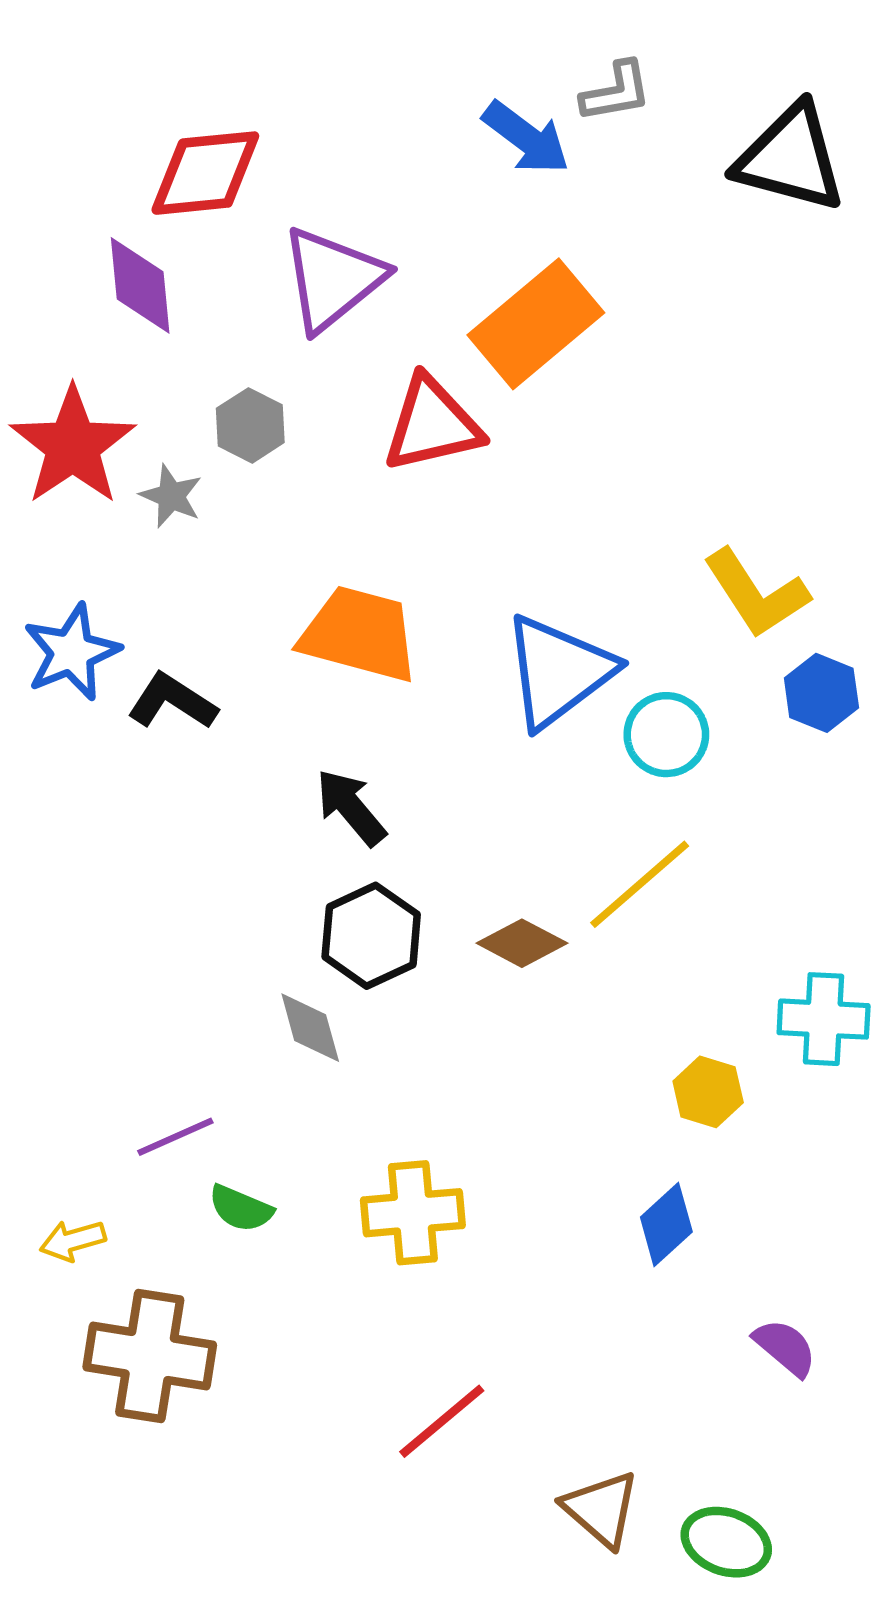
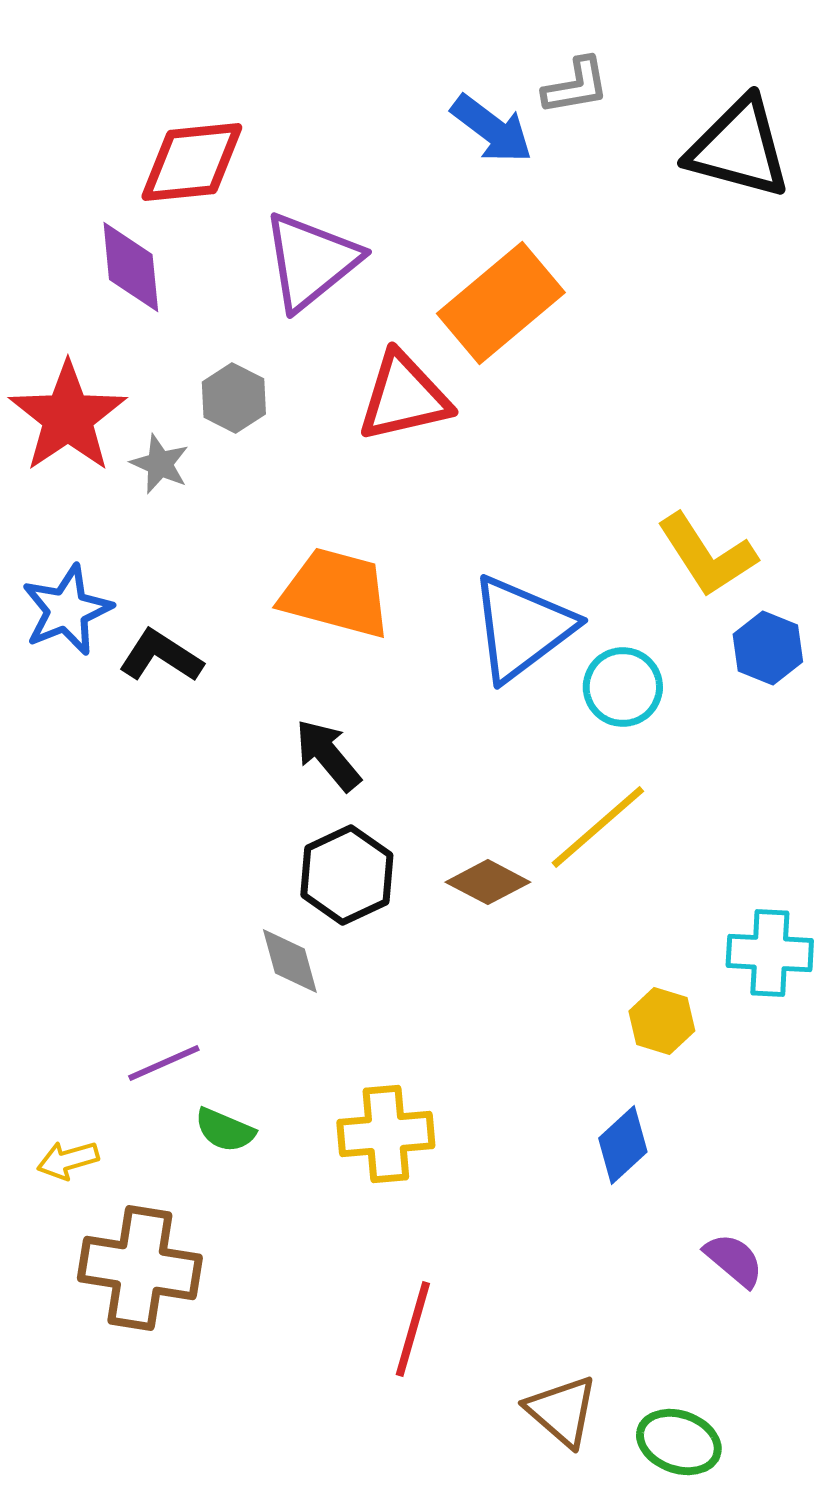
red line: (442, 1421) -> (413, 1329), turned -34

